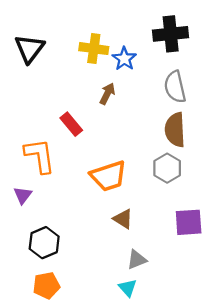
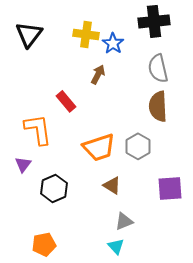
gray hexagon: (167, 168) -> (138, 146), moved
black hexagon: (44, 243) -> (54, 188), moved

